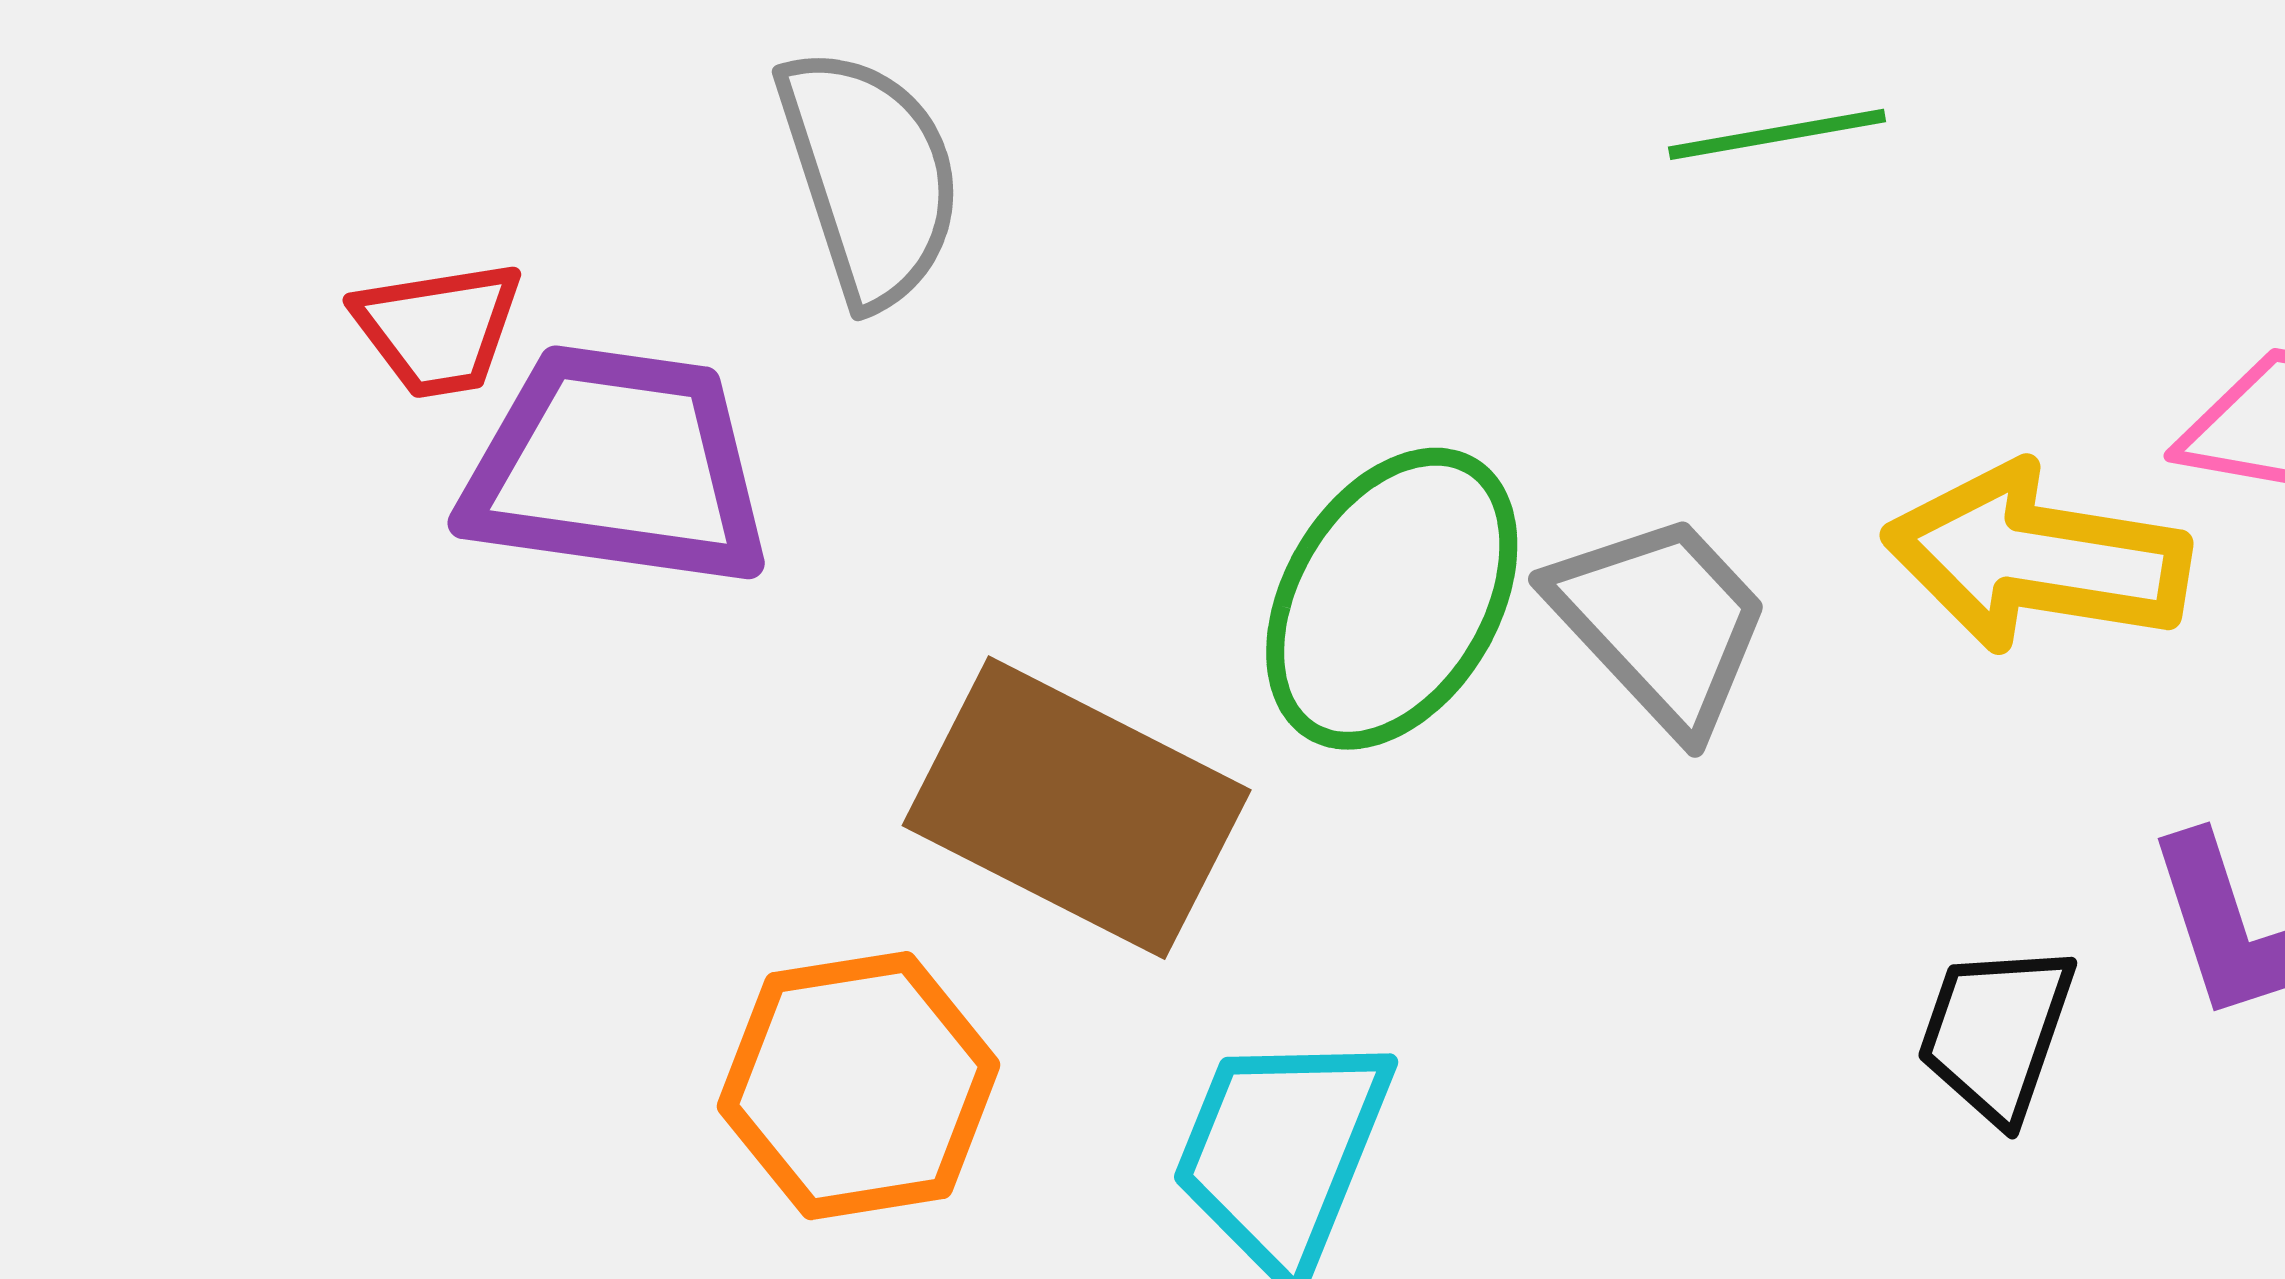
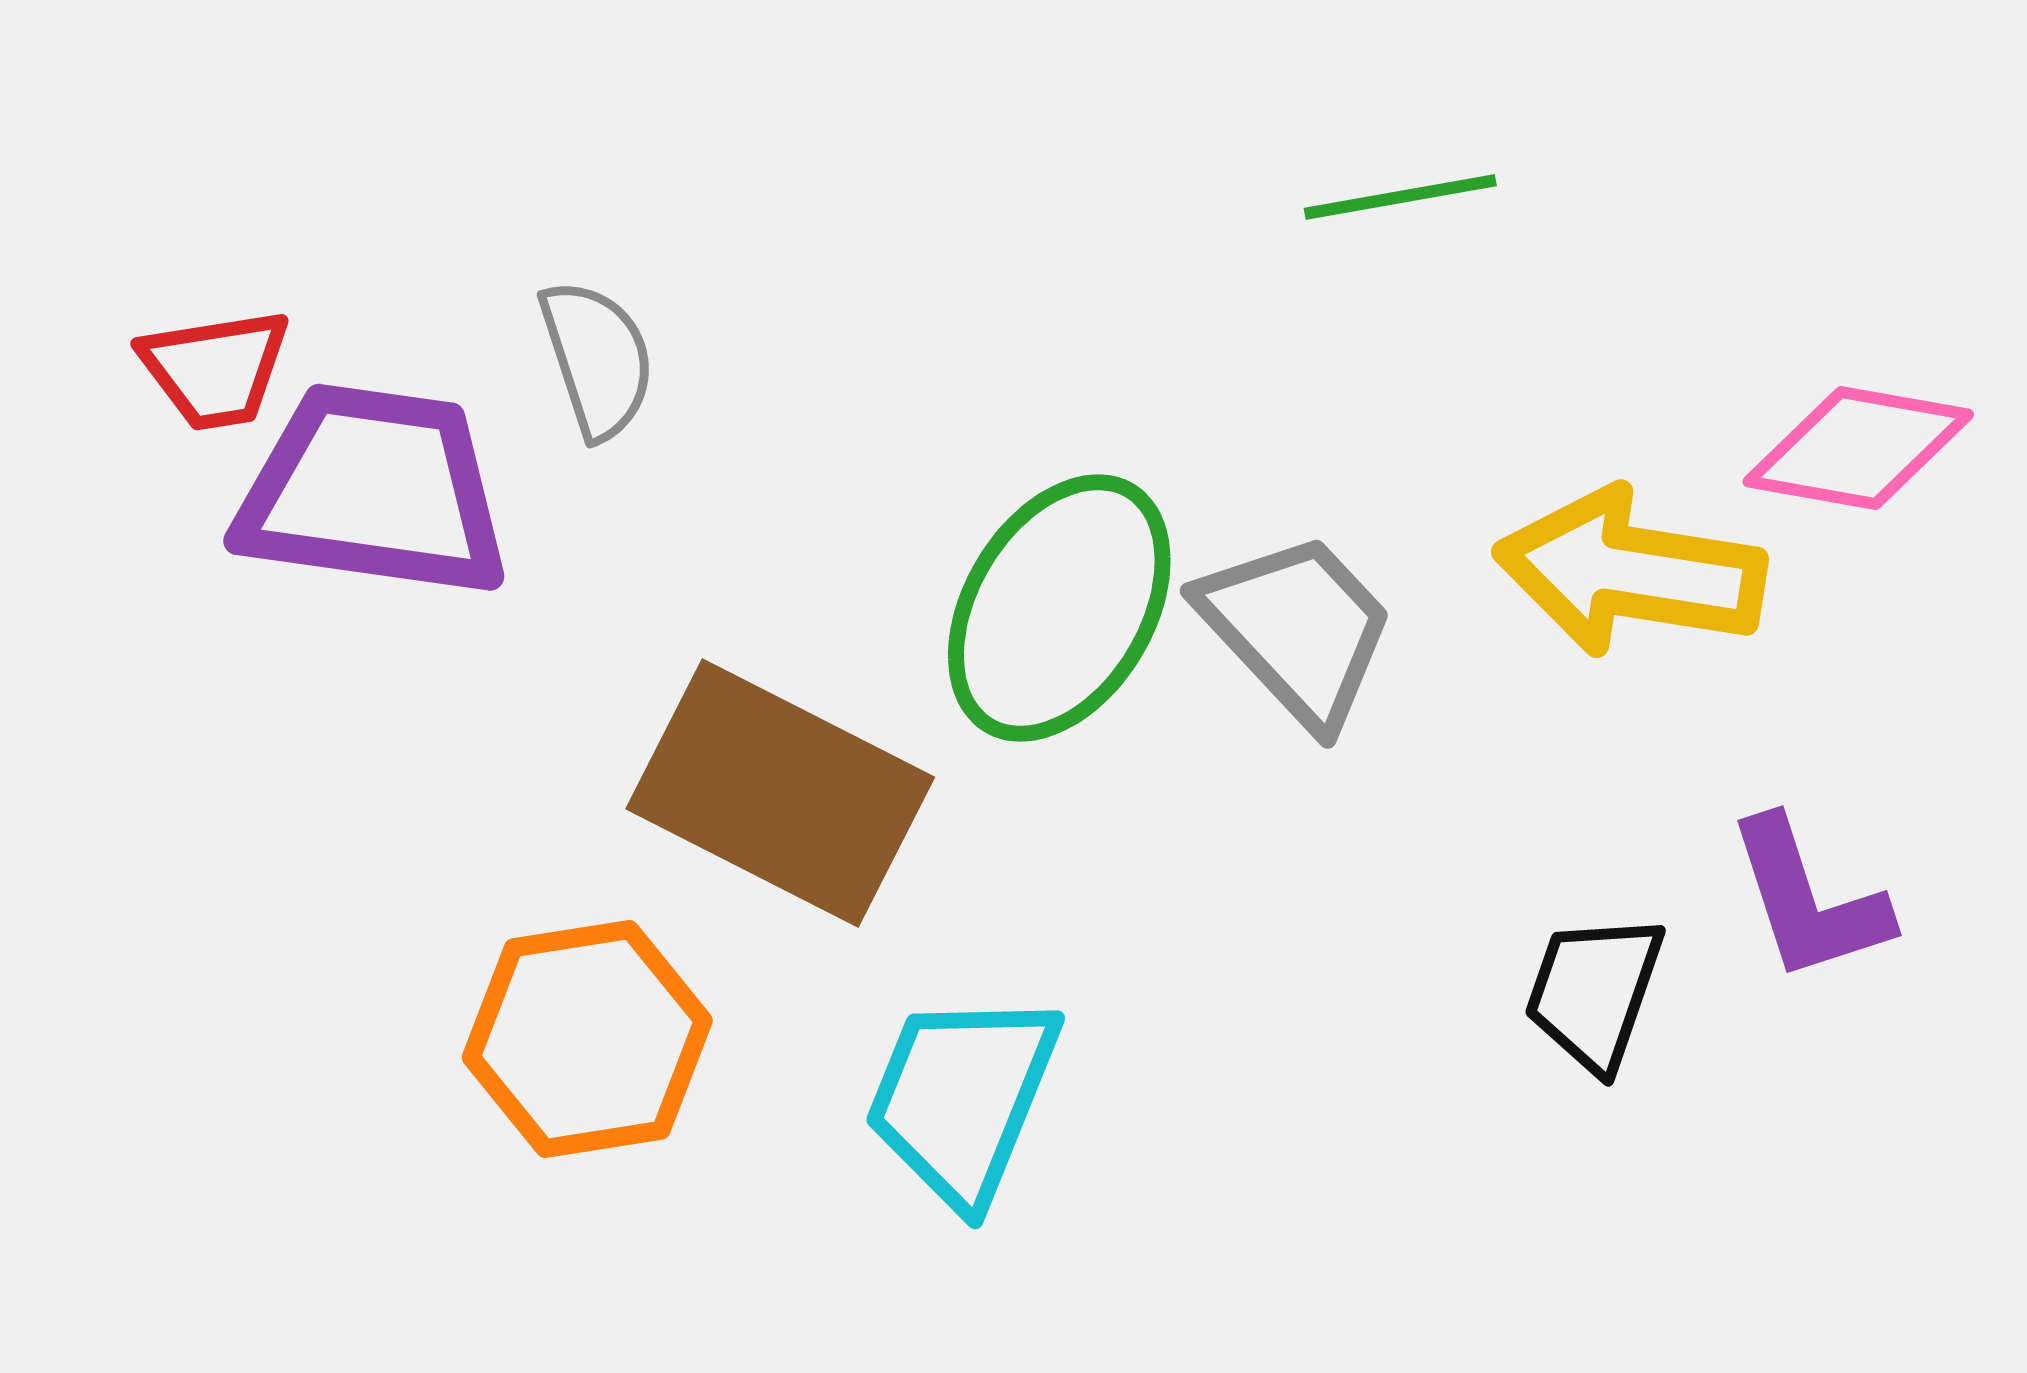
gray semicircle: (870, 176) -> (597, 359), moved, size x0.7

